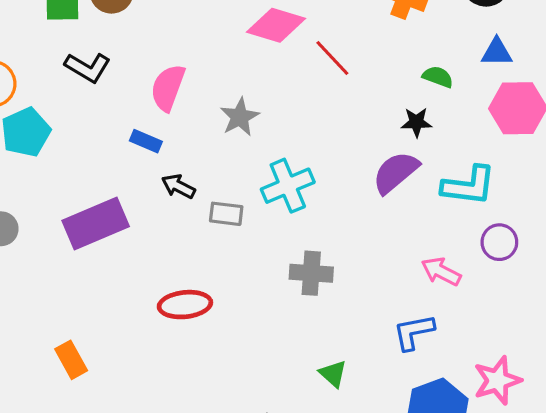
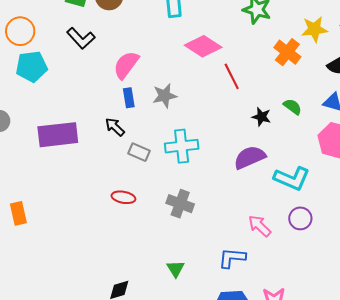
black star: (416, 122) -> (261, 117), moved
blue rectangle: (146, 141) -> (129, 98), moved, turned 42
red ellipse: (185, 305) -> (123, 197), moved, size x0.7

